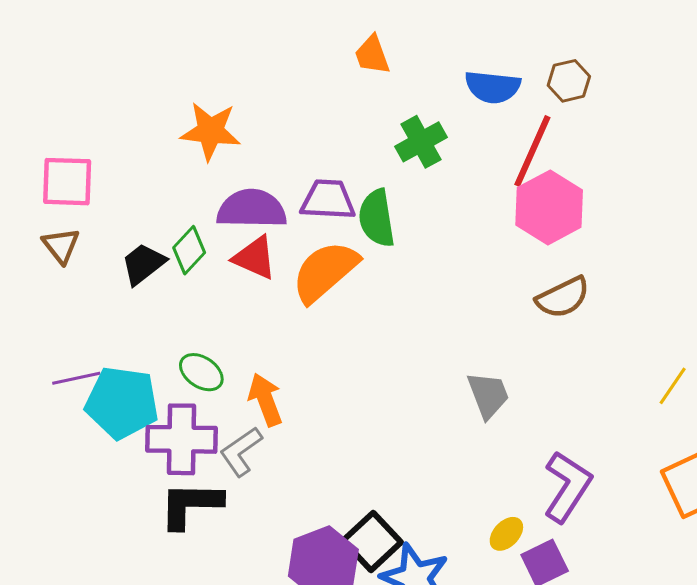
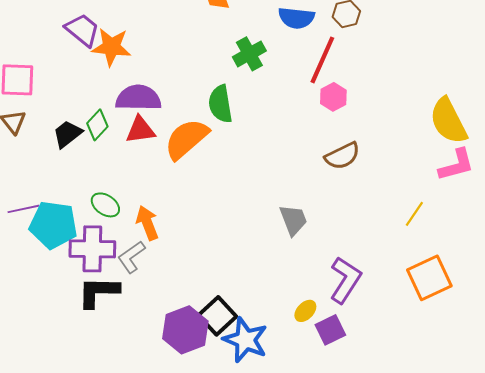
purple trapezoid: (328, 200) -> (82, 30), moved, turned 36
pink hexagon: (549, 207) -> (333, 97), size x0.6
red triangle: (255, 258) -> (140, 130), turned -32

